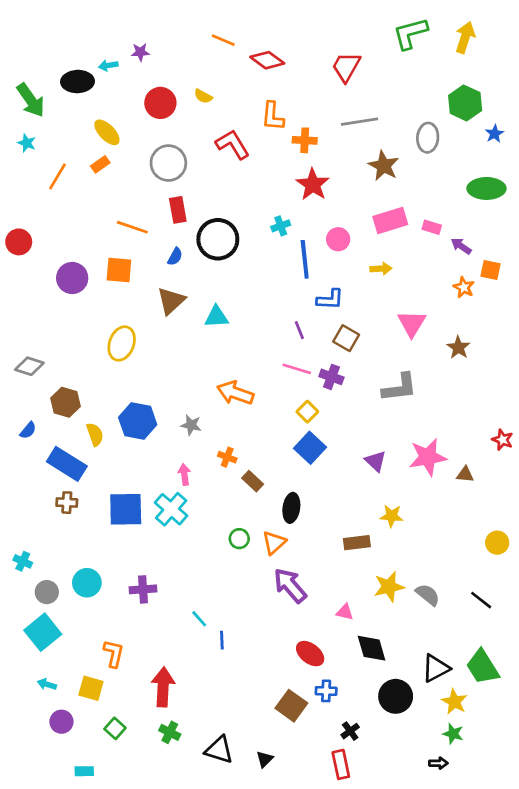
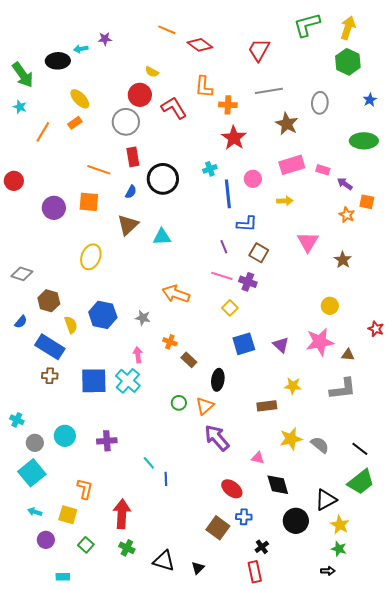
red circle: (160, 103) -> (140, 95), moved
green hexagon: (465, 103) -> (348, 62), moved
gray L-shape: (400, 388) -> (343, 389), moved
blue square: (310, 448) -> (244, 344), moved, turned 30
yellow circle: (497, 543) -> (330, 306), moved
green trapezoid: (482, 667) -> (361, 482), moved, turned -96

